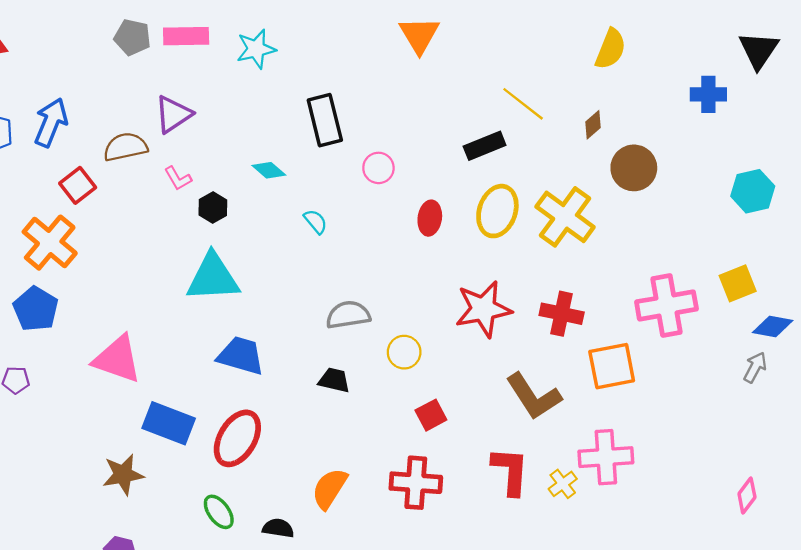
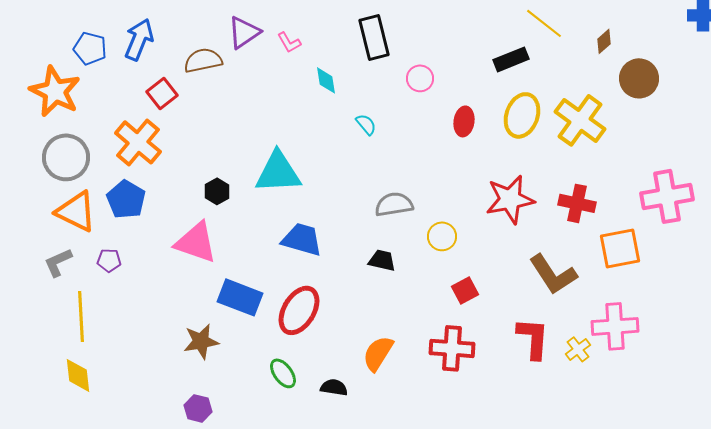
cyan diamond: (269, 170) -> (326, 80), turned 40
pink L-shape: (178, 178) -> (289, 42), moved
black hexagon: (213, 208) -> (217, 191), moved

